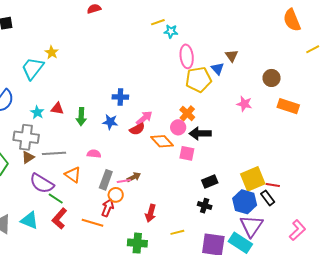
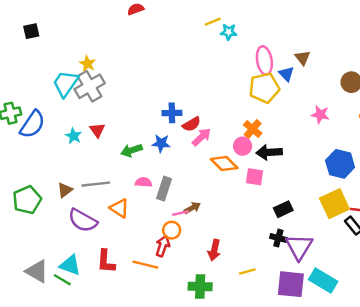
pink ellipse: (187, 56) -> (264, 60), moved
red triangle: (57, 109) -> (97, 130), turned 48
green arrow: (81, 117) -> (131, 150), moved, turned 72
red semicircle: (137, 129) -> (191, 124), moved
gray cross: (26, 137) -> (90, 86), moved, turned -35
gray rectangle: (106, 180) -> (164, 189), moved
green line: (56, 198) -> (62, 280), moved
blue hexagon: (245, 202) -> (340, 164), moved
red L-shape: (60, 219) -> (106, 261), turned -35
purple triangle: (251, 226) -> (299, 247), moved

